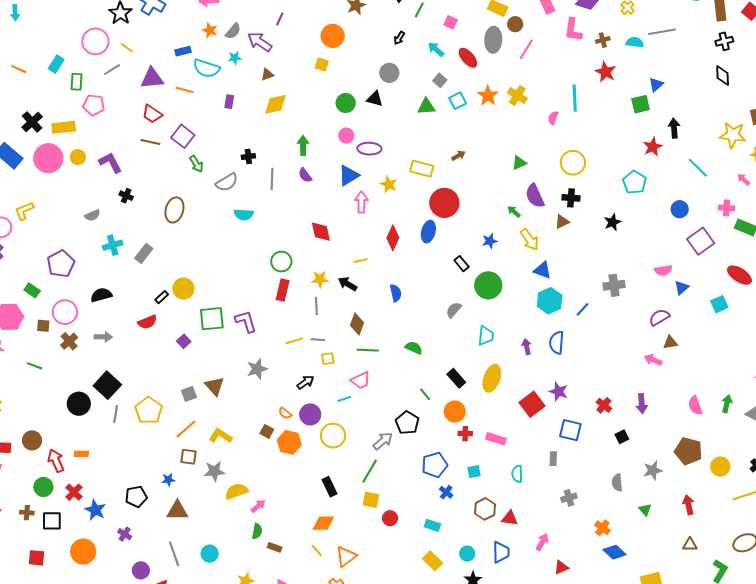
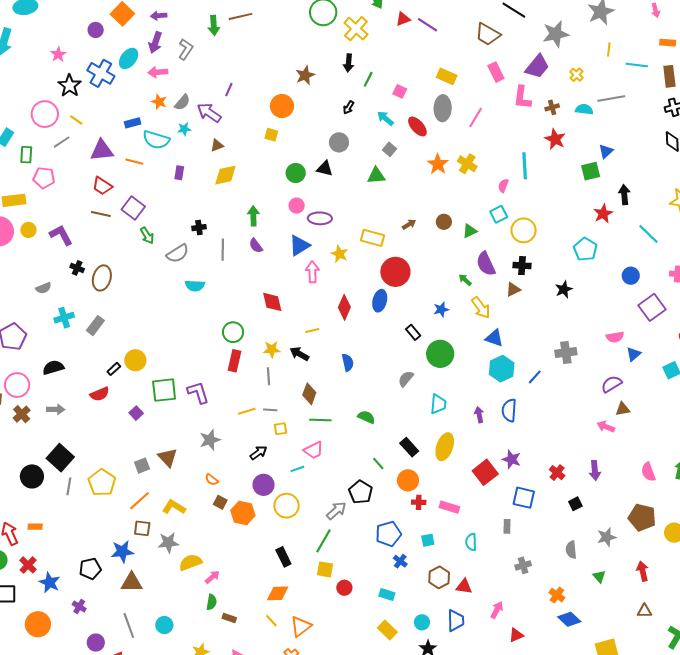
brown circle: (515, 24) -> (444, 222), moved
cyan square: (458, 101) -> (499, 214), moved
brown ellipse: (174, 210) -> (102, 278), moved
orange semicircle: (285, 413) -> (212, 480), moved
blue star: (168, 480) -> (122, 552), size x1.6

